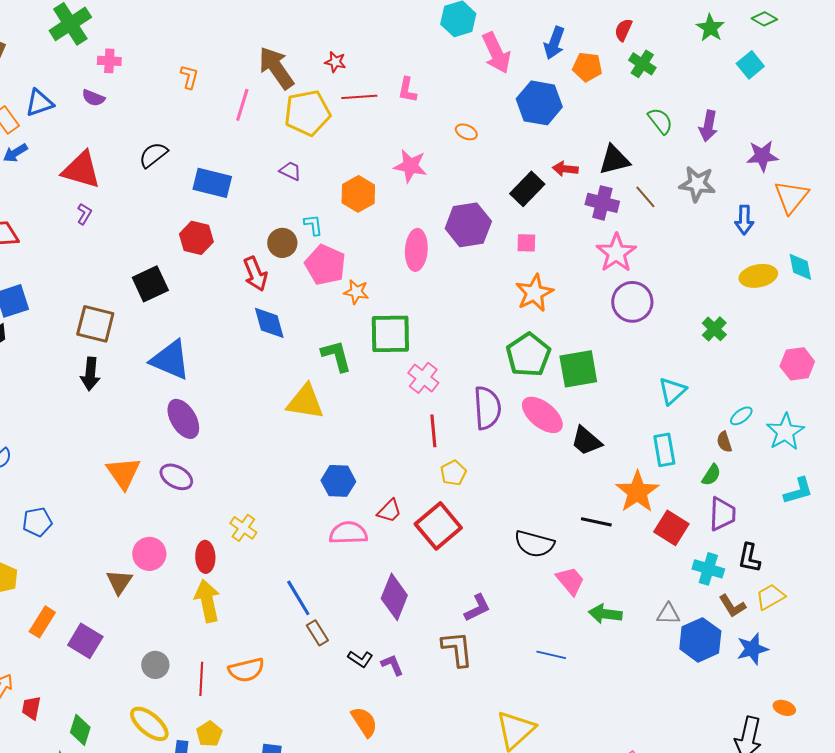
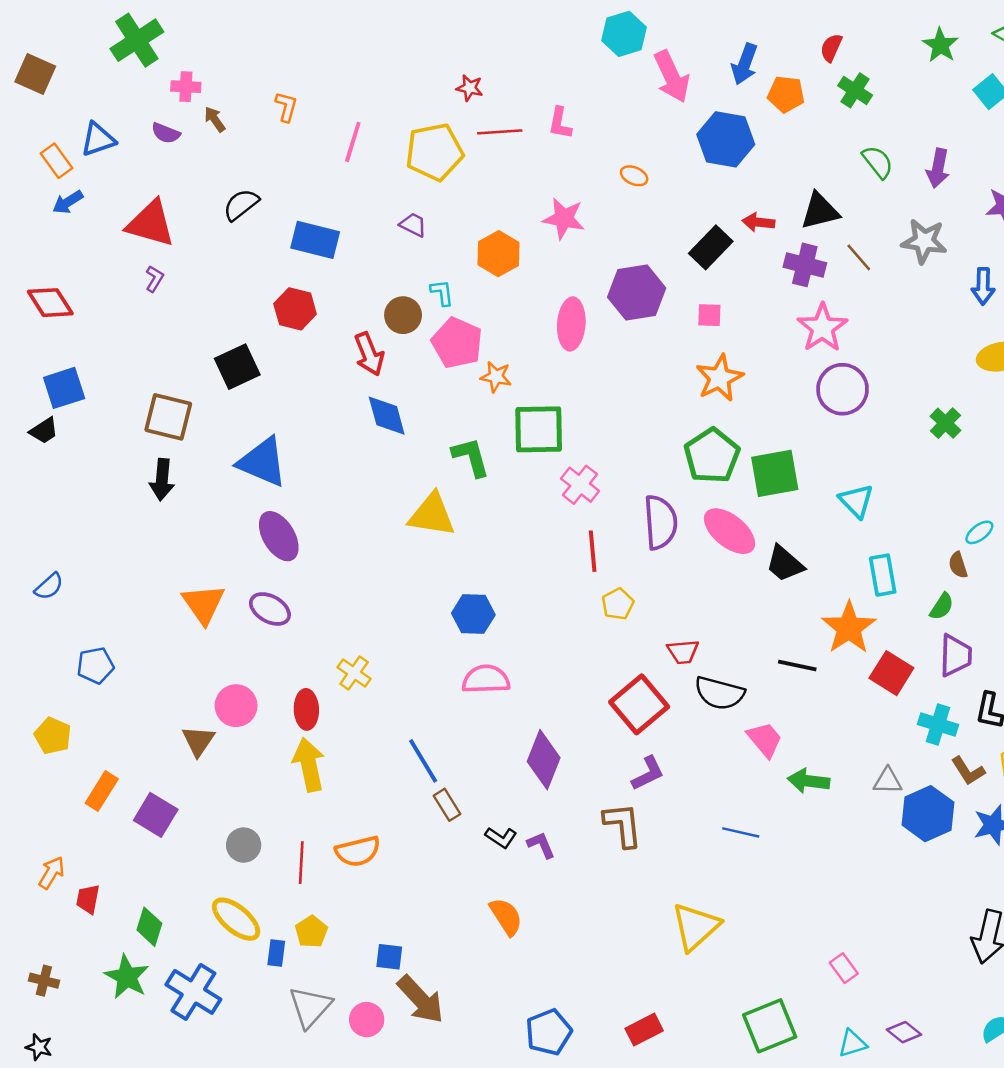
brown arrow: (276, 68) -> (215, 119), moved, size x0.5
cyan triangle: (672, 391) -> (856, 501), moved, turned -32
red trapezoid: (389, 511) -> (683, 652), moved, turned 40
red square: (438, 526) -> (639, 704), moved

